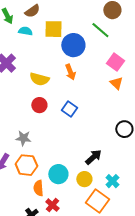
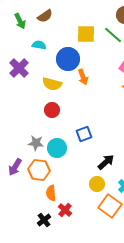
yellow square: (53, 29) -> (86, 34), moved
cyan semicircle: (25, 31) -> (39, 45), moved
blue circle: (73, 45) -> (68, 59), moved
blue square: (69, 109) -> (84, 134), moved, turned 35
cyan circle: (58, 174) -> (57, 148), moved

